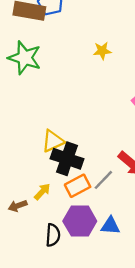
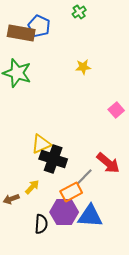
orange rectangle: (78, 186) -> (71, 192), moved
blue triangle: (110, 226) -> (90, 216), size x1.5

